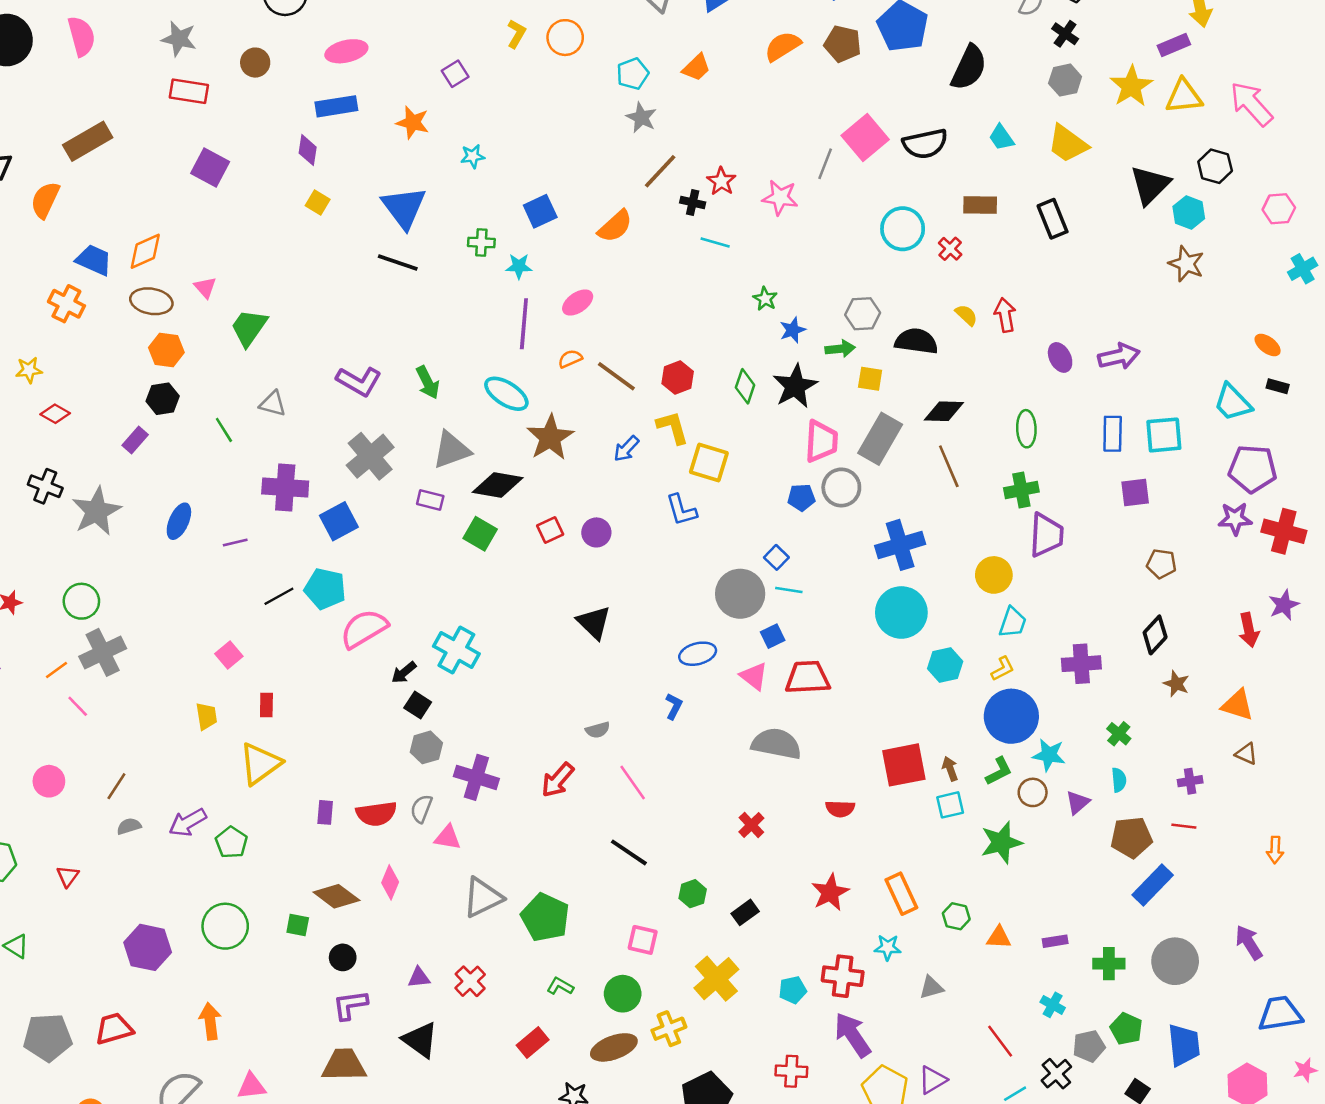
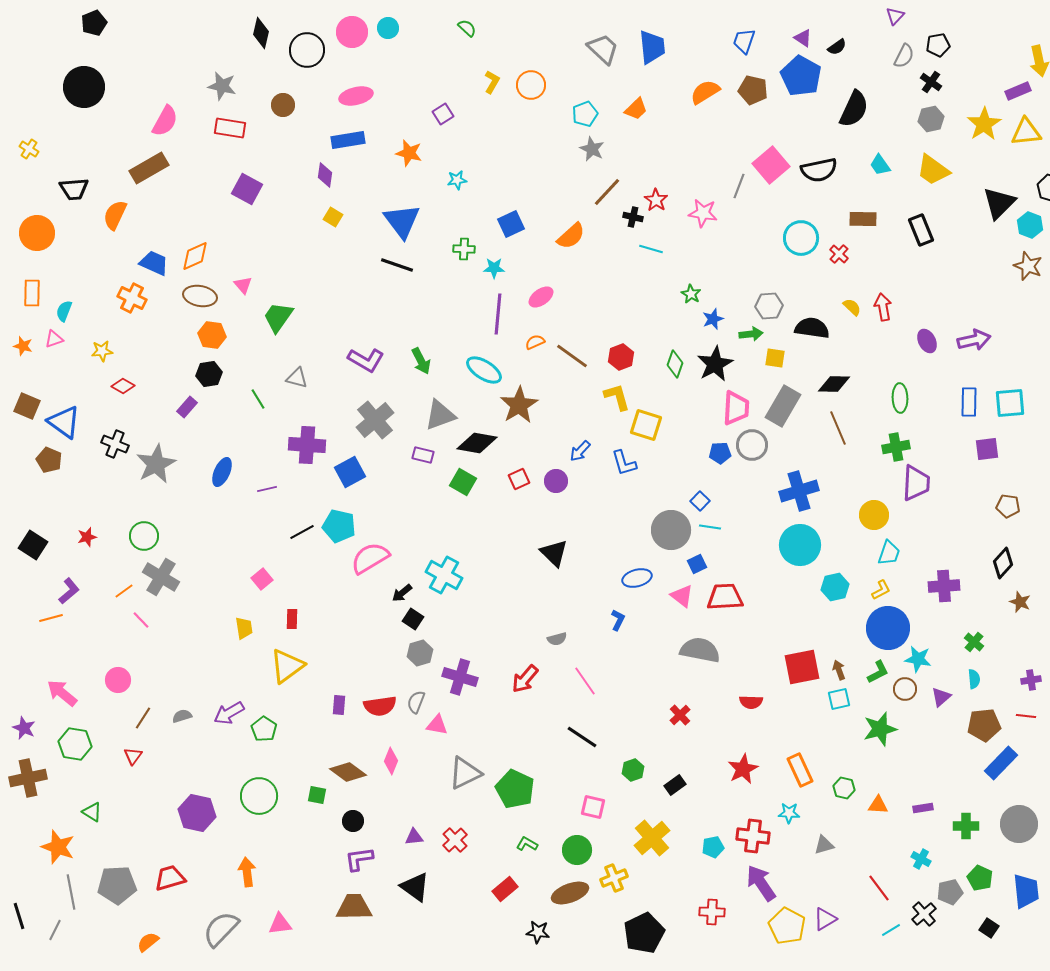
pink semicircle: (81, 36) -> (165, 121), moved, turned 44
blue arrow: (626, 449) -> (580, 451), moved
gray cross: (103, 652) -> (161, 577), turned -33
brown line: (116, 786) -> (143, 718), moved

